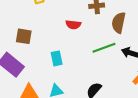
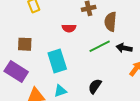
cyan rectangle: (57, 58) -> (57, 61), size x1.6

